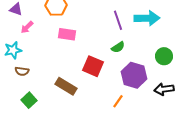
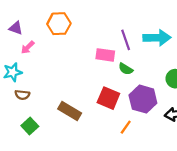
pink rectangle: (67, 34) -> (105, 55), moved
green semicircle: (118, 47) -> (126, 69), turned 64
red square: (93, 66) -> (108, 98), moved

